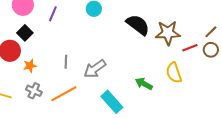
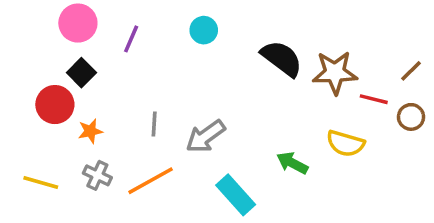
red line: (190, 48) -> (374, 99), turned 35
brown circle: (211, 50) -> (411, 117), moved
yellow semicircle: (174, 73) -> (345, 143), turned -55

